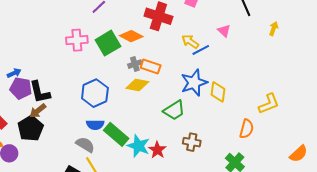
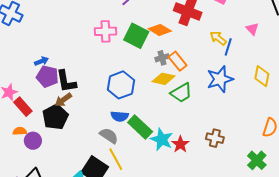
green square: (108, 43) -> (136, 36), turned -35
blue line: (201, 50) -> (228, 47), turned -48
orange rectangle: (151, 66) -> (178, 61), turned 30
yellow diamond: (218, 92) -> (262, 76), moved
green trapezoid: (174, 110) -> (181, 93), moved

